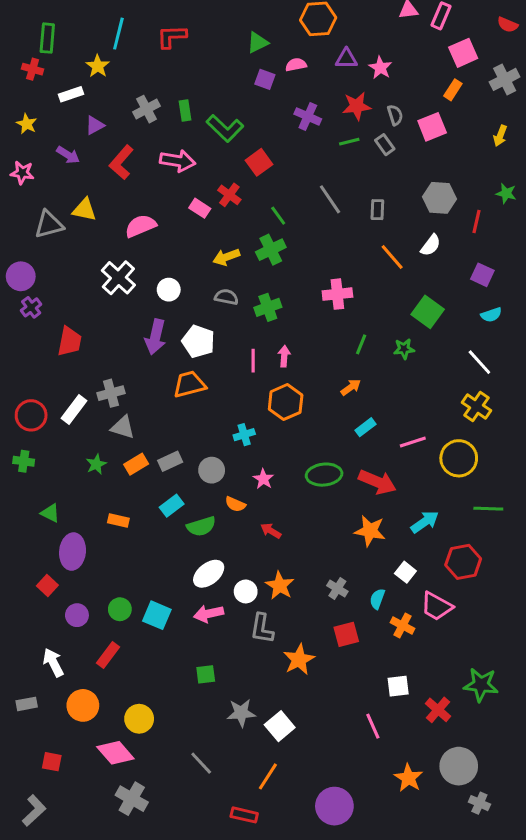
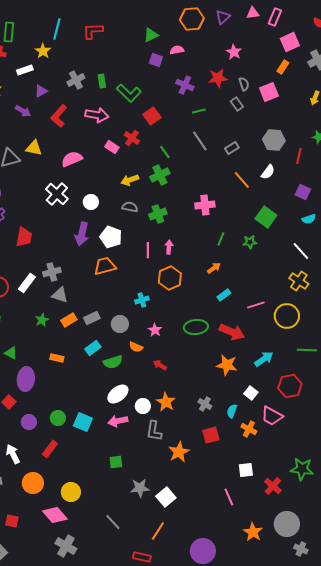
purple triangle: (346, 59) -> (223, 17), moved, turned -42
green line: (349, 142) -> (199, 111), moved
gray rectangle: (377, 210) -> (232, 148), turned 56

